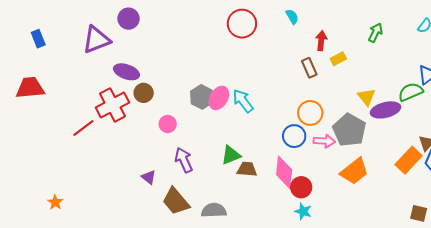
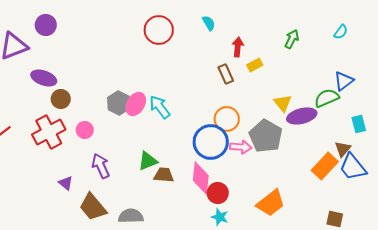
red cross: (112, 105) -> (49, 132), moved
blue circle: (294, 136) -> (211, 142), size x1.5
orange trapezoid: (354, 171) -> (271, 203), moved

